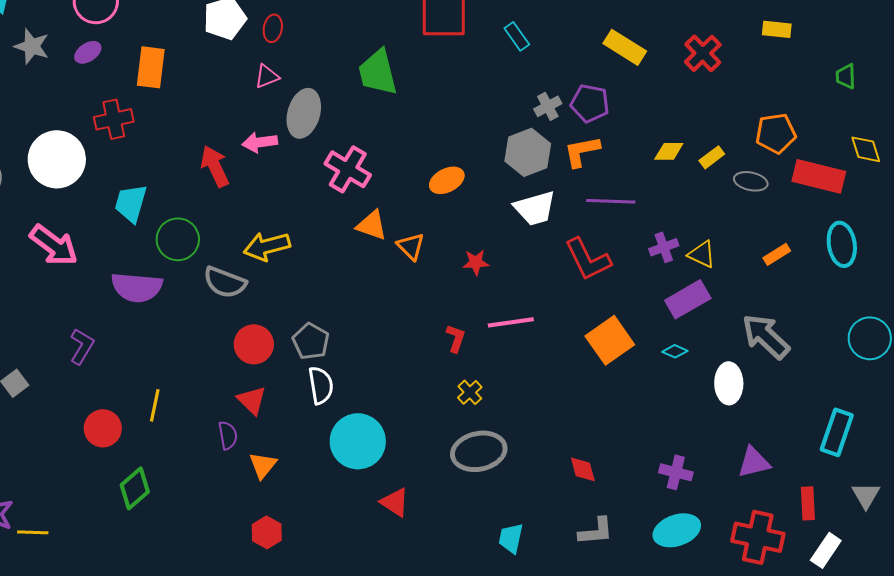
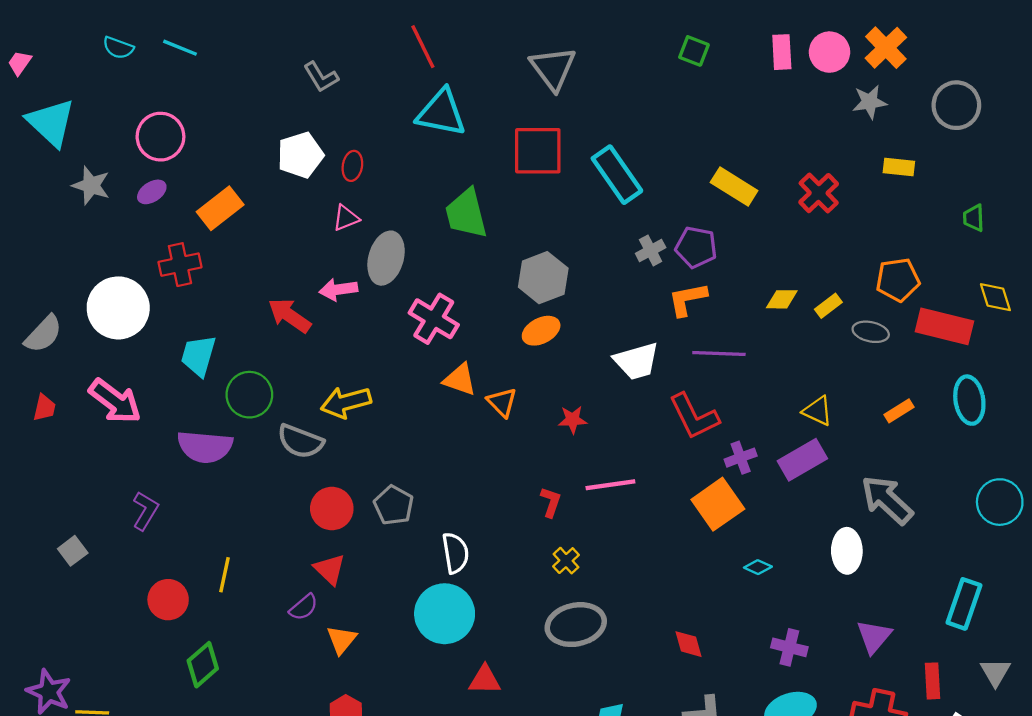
cyan rectangle: (517, 36) -> (617, 175), size x1.8
orange rectangle: (151, 67) -> (220, 208), turned 45
gray hexagon: (528, 152) -> (543, 278), moved
red arrow: (215, 166) -> (290, 316), turned -30
purple cross: (664, 247) -> (741, 458), moved
cyan diamond: (675, 351) -> (758, 567), moved
white semicircle: (321, 385) -> (455, 553), moved
purple semicircle: (228, 435) -> (304, 607), turned 60
purple triangle: (754, 462) -> (874, 636), turned -36
red triangle: (395, 502) -> (485, 680), turned -32

